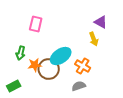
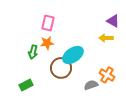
yellow arrow: (94, 39) -> (106, 38), turned 112
orange star: (35, 65) -> (47, 43), moved
orange cross: (83, 66) -> (107, 75), moved

